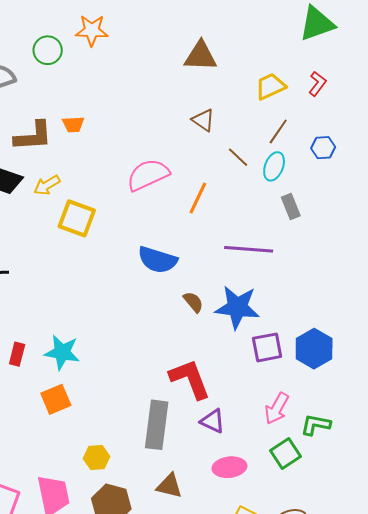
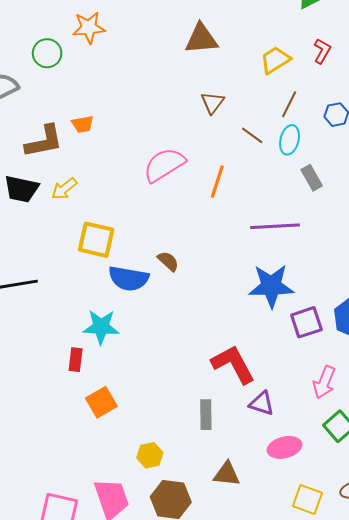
brown triangle: (203, 120) -> (212, 103), turned 40
yellow square: (77, 218) -> (96, 240), moved
blue semicircle: (158, 260) -> (129, 278), moved
brown semicircle: (193, 302) -> (168, 261), moved
cyan star: (62, 352) -> (101, 327), moved
red rectangle: (17, 354) -> (76, 360), moved
gray rectangle: (157, 425) -> (206, 415), size x0.6

